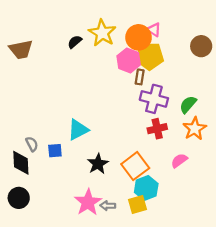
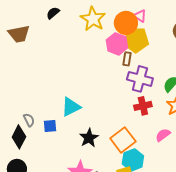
black semicircle: (75, 42) -> (53, 13), moved
black diamond: (21, 163) -> (19, 137), turned 30

